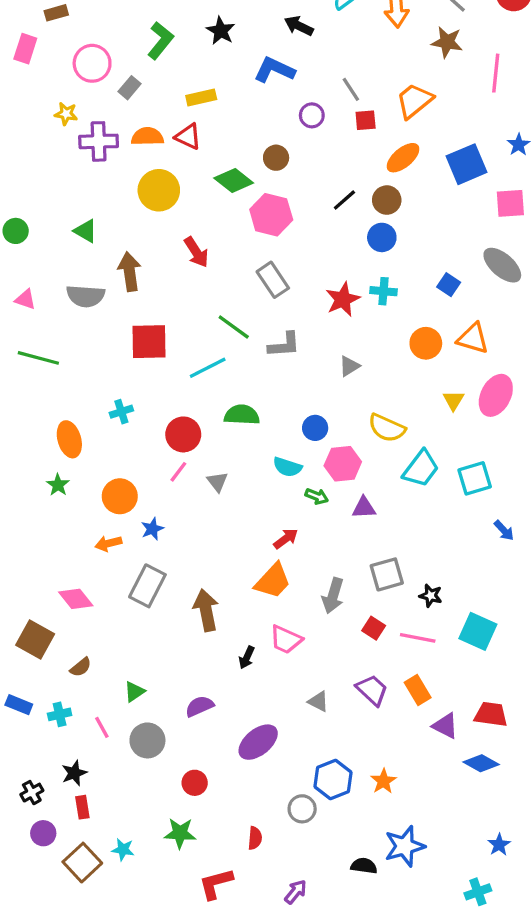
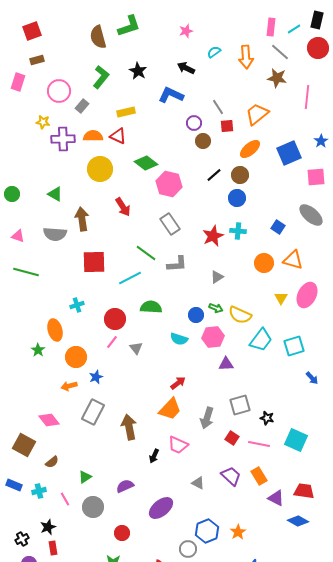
brown circle: (276, 158) -> (203, 141), moved
orange ellipse: (69, 439) -> (55, 330), moved
green arrow: (317, 496) -> (216, 308), moved

